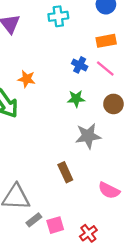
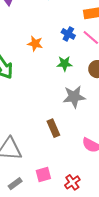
orange star: (27, 79) -> (35, 44), moved
gray rectangle: (34, 220) -> (15, 184), moved

